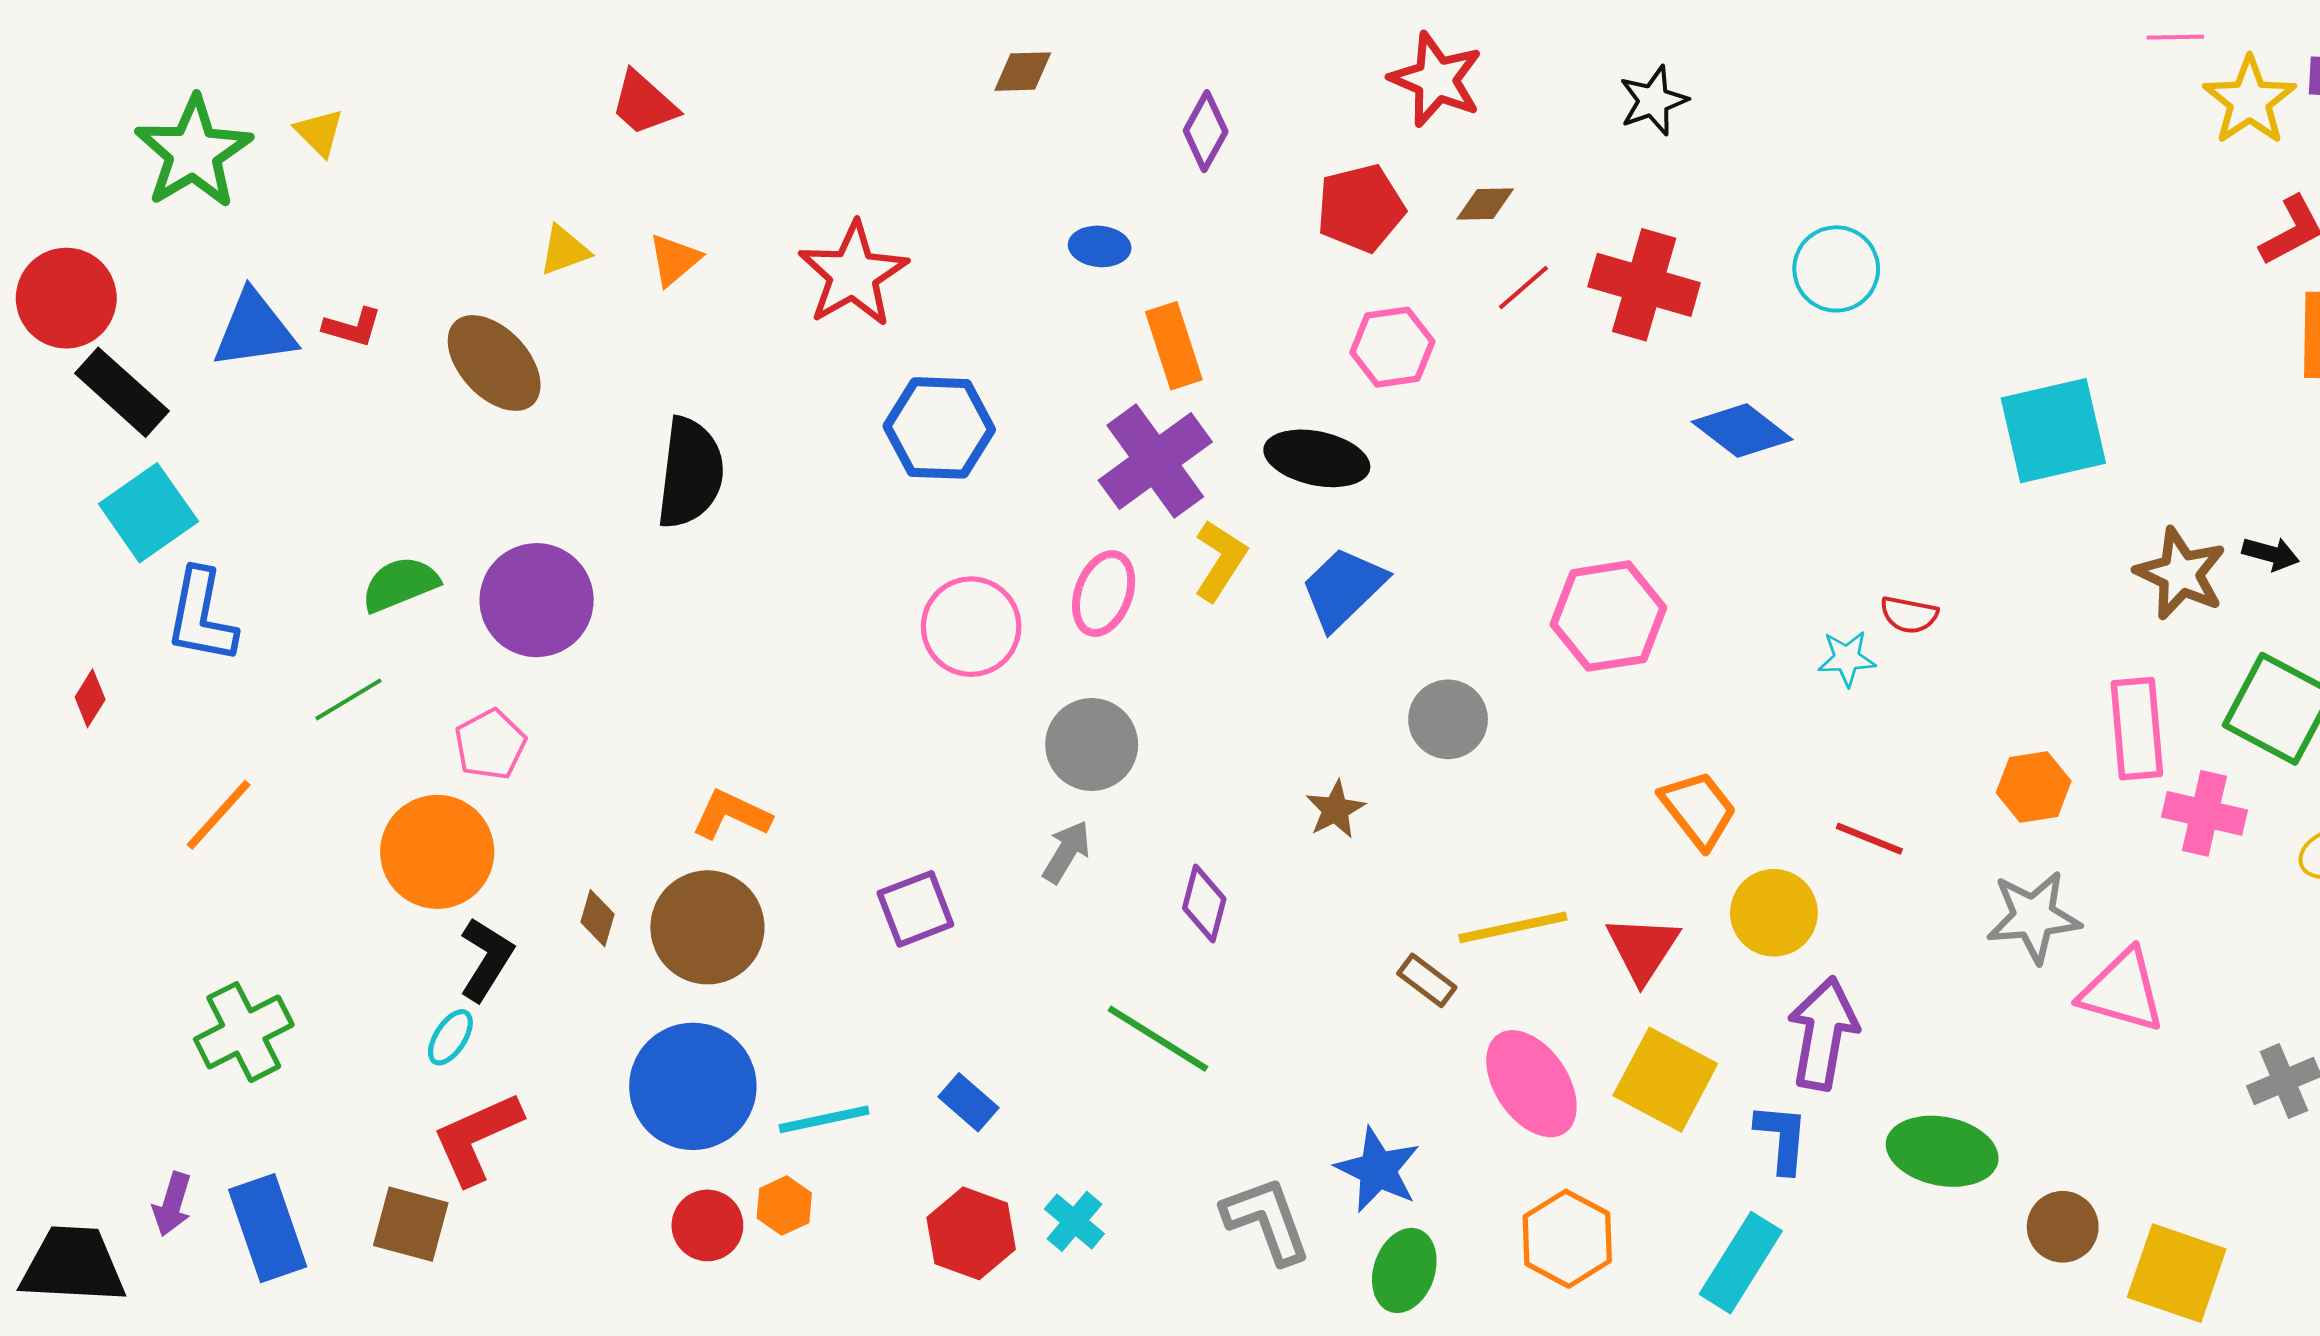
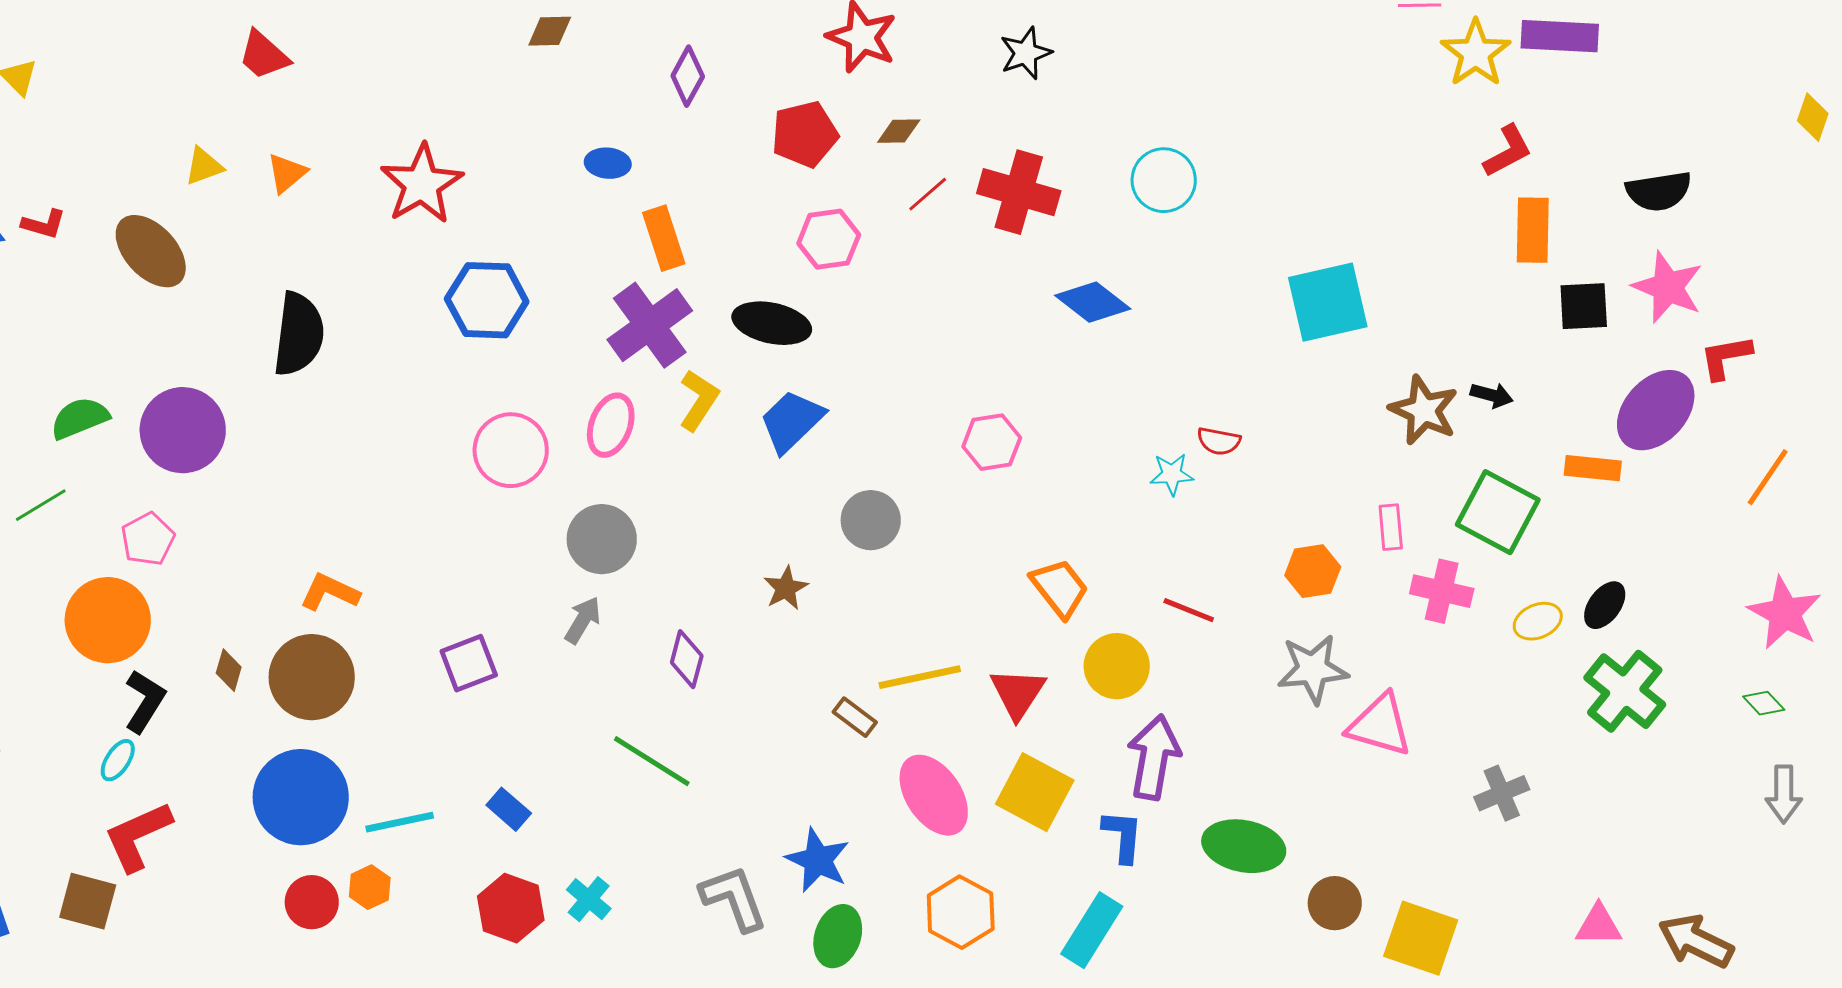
pink hexagon: (1608, 616) -> (992, 442), size x0.7
pink rectangle: (2137, 729) -> (1391, 527), size x0.6

